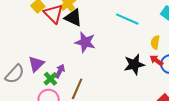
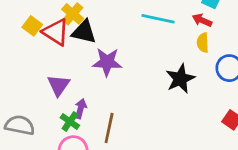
red arrow: (156, 60) -> (202, 20), moved
purple triangle: (36, 64) -> (59, 85), moved
gray semicircle: (15, 74) -> (20, 125), turned -110

